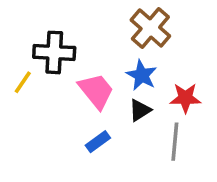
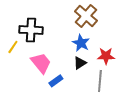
pink trapezoid: (96, 91) -> (41, 63), moved

